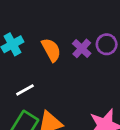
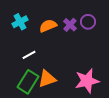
orange semicircle: (51, 50) -> (48, 26), turned -84

